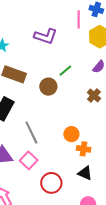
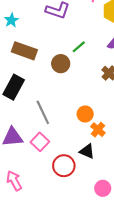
orange cross: (84, 149) -> (98, 130), turned 32
black triangle: (85, 173) -> (87, 151), moved

